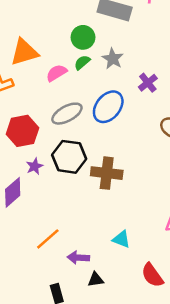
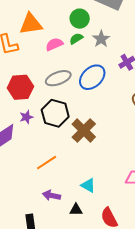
brown cross: (107, 173) -> (84, 130), turned 30
orange line: (48, 239) -> (47, 163), moved
black triangle: (96, 280) -> (76, 210), moved

